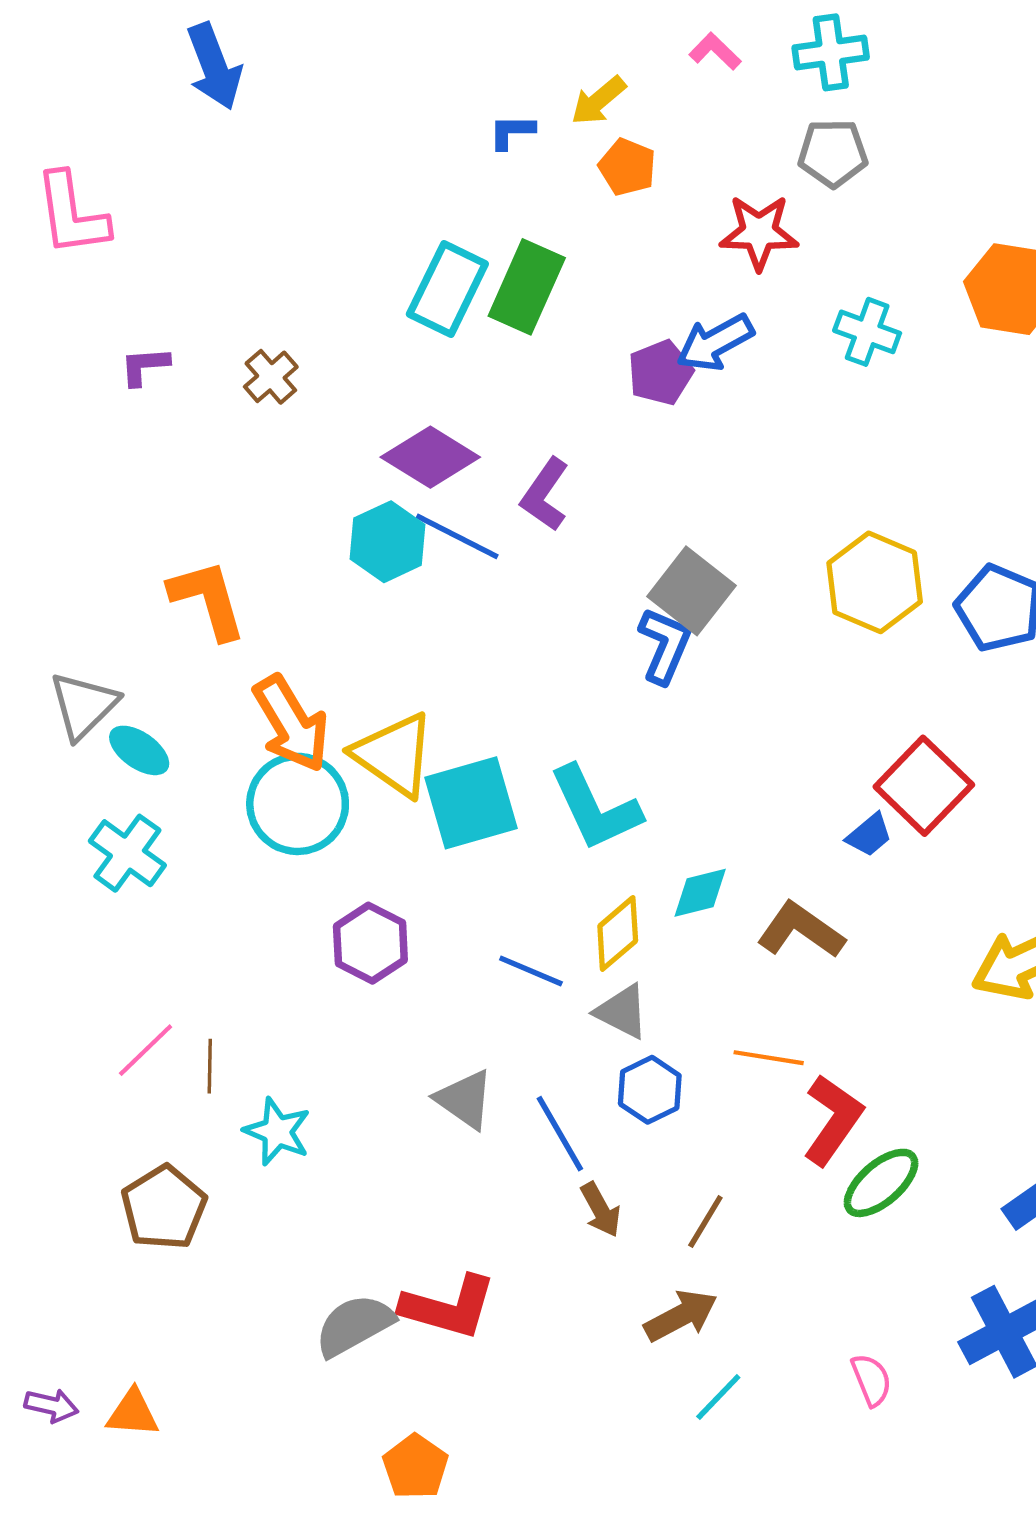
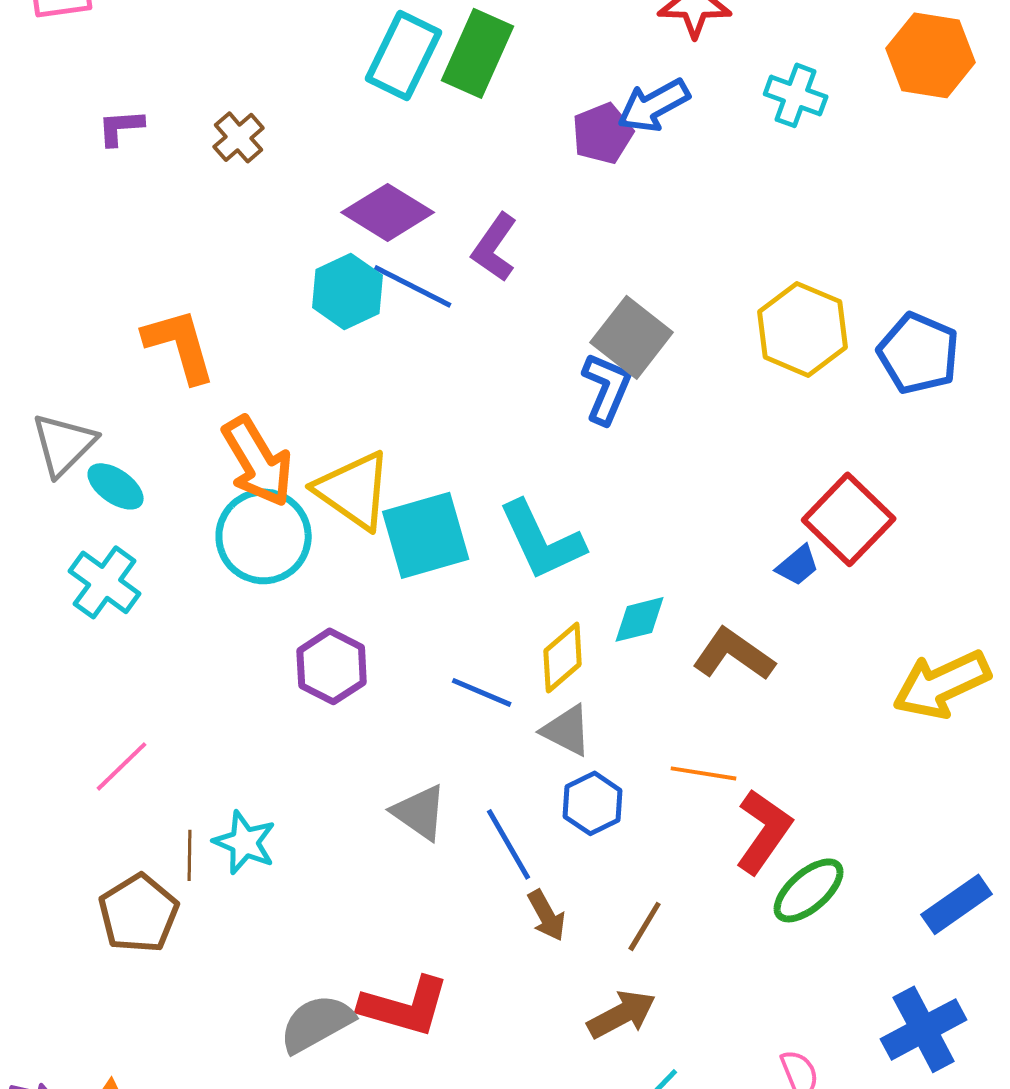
brown line: (210, 1066) -> (190, 855), moved

